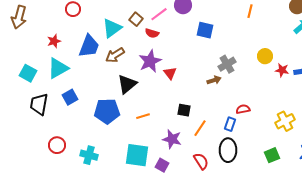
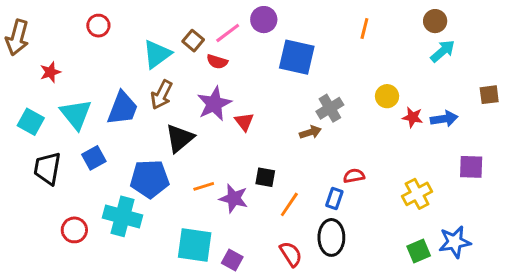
blue square: (205, 30) -> (297, 57), size x1.4
red star: (54, 41) -> (50, 72), moved
blue trapezoid: (89, 46) -> (122, 108), moved
brown arrow: (115, 55) -> (162, 95), turned -30
cyan triangle: (58, 68) -> (76, 114), turned -40
purple star: (172, 139) -> (234, 198), moved
cyan cross: (89, 155) -> (122, 216), moved, size x1.4
green square: (272, 155) -> (419, 251), moved

